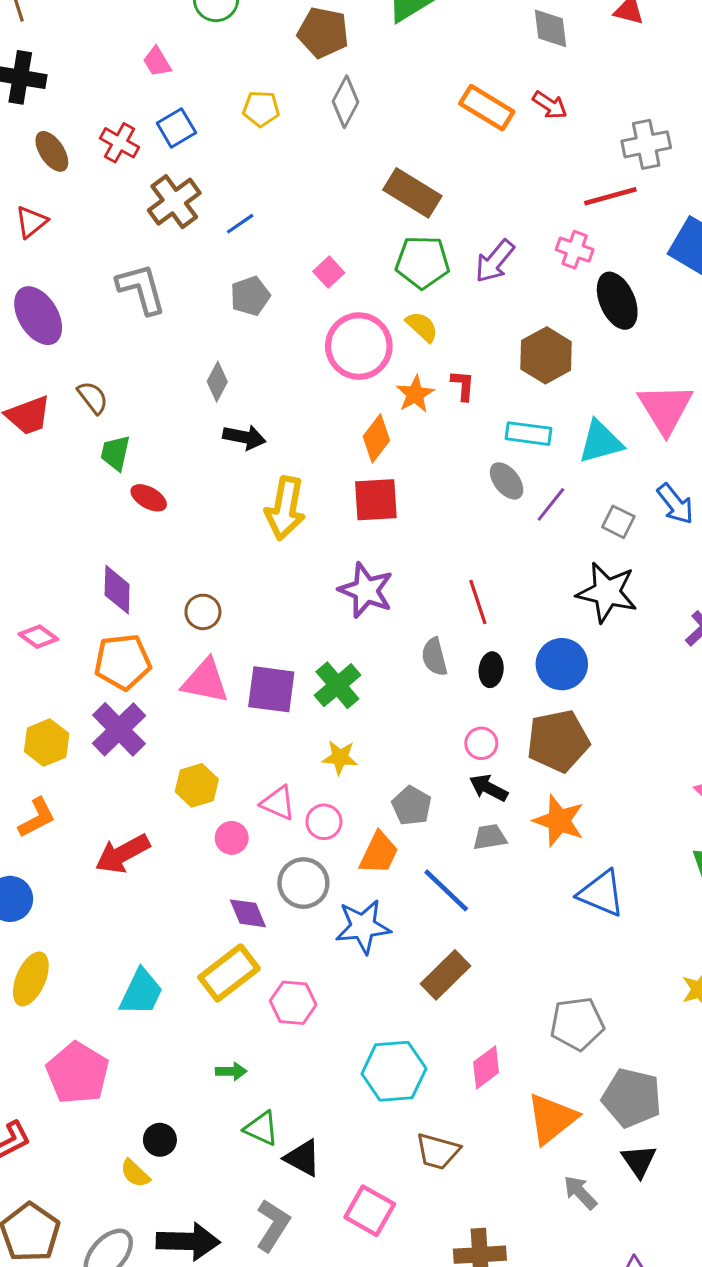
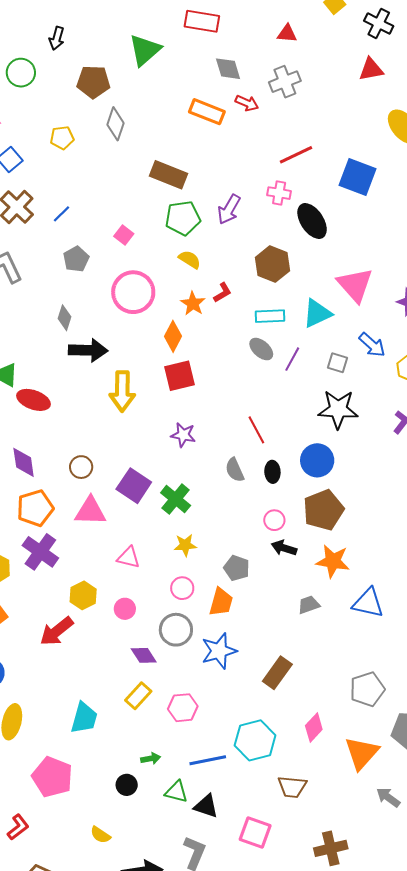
gray diamond: (550, 28) -> (228, 69), moved
gray cross: (646, 144) -> (285, 82), moved
pink circle: (359, 346) -> (133, 292), moved
red L-shape: (463, 385) -> (223, 293), turned 65
black arrow: (244, 437) -> (88, 350), size x1.4
red ellipse: (149, 498) -> (34, 400), size x1.4
purple star: (366, 590) -> (183, 435), size x0.7
purple square: (271, 689) -> (134, 486), moved, turned 36
yellow hexagon: (197, 785) -> (83, 595), moved
pink triangle: (278, 803) -> (129, 557), moved
gray trapezoid: (490, 837) -> (309, 605), moved
blue line: (446, 890) -> (208, 760), moved, turned -45
yellow rectangle: (229, 973) -> (138, 696), size x0.7
black circle: (160, 1140) -> (127, 785), moved

